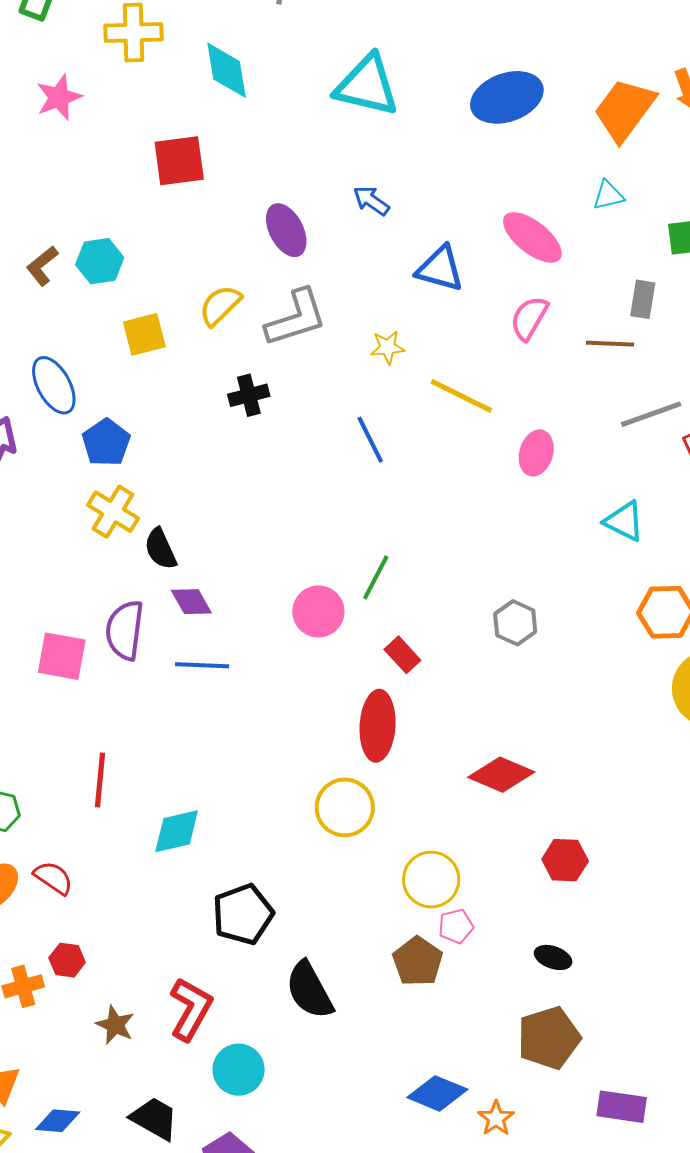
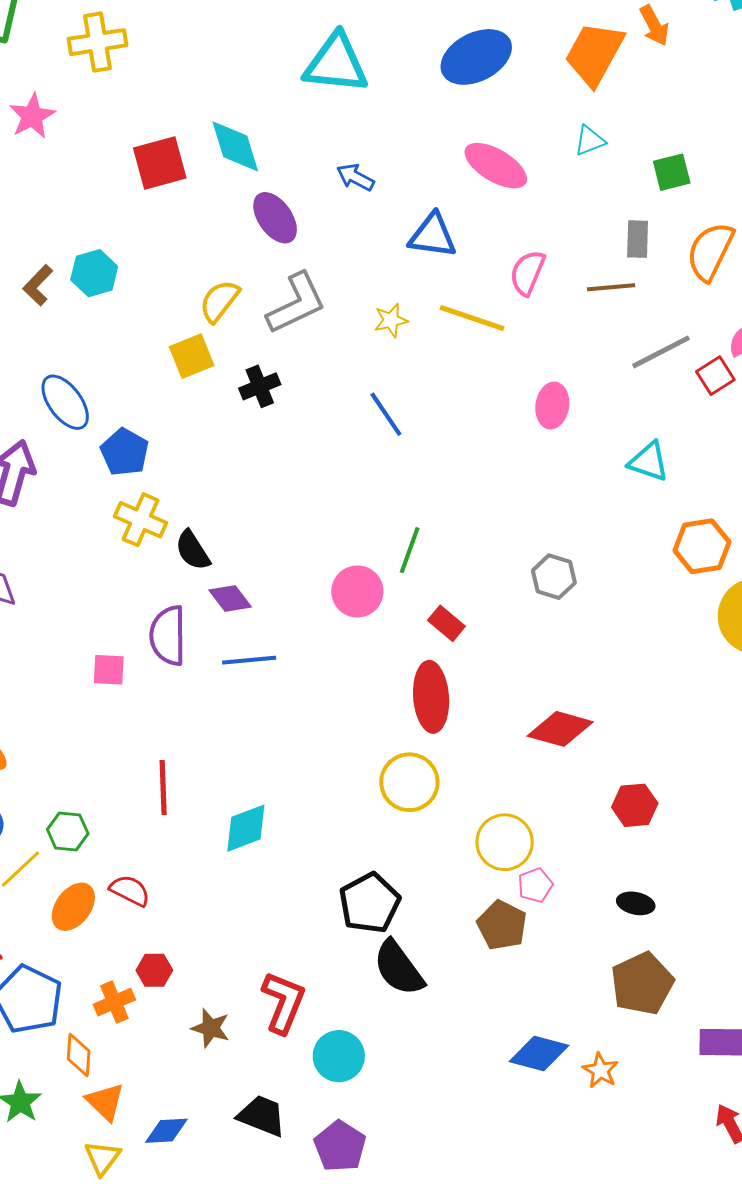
cyan diamond: (227, 70) -> (235, 146), moved
pink ellipse: (532, 237) -> (496, 166), moved
yellow square: (144, 334) -> (192, 356), moved
yellow line: (462, 396) -> (472, 318), moved
pink square: (62, 656) -> (109, 670), size x0.7
black pentagon: (243, 914) -> (370, 903), moved

